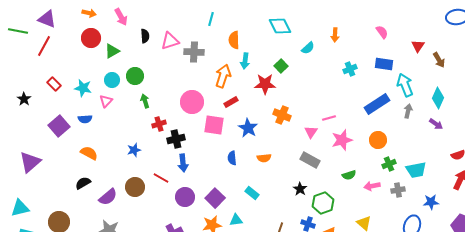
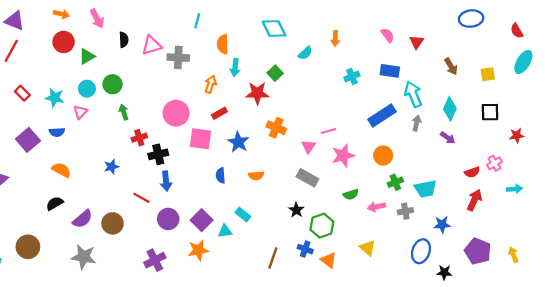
red triangle: (418, 46) -> (417, 42), moved
orange arrow: (223, 76) -> (211, 84), size x0.7
brown circle: (135, 187) -> (113, 223), moved
cyan triangle: (236, 220) -> (225, 231), moved

